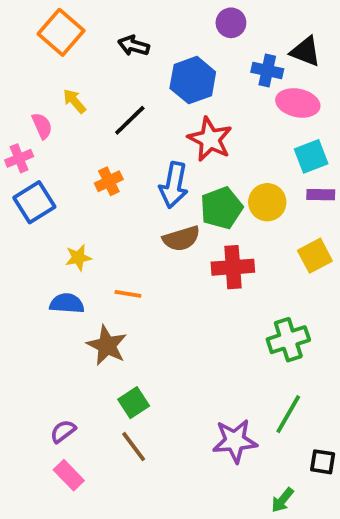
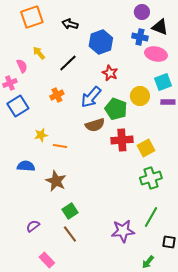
purple circle: (231, 23) -> (142, 12), moved
orange square: (61, 32) -> (32, 17), turned 30
red star: (210, 139) -> (110, 73), size x0.7
blue arrow: (174, 185) -> (91, 97), turned 30
yellow circle: (267, 202) -> (140, 96), moved
green pentagon: (221, 208) -> (116, 109), turned -30
yellow square: (315, 256) -> (146, 148), moved
orange line: (128, 294) -> (60, 146), moved
blue semicircle: (67, 303) -> (26, 166), moved
pink rectangle: (69, 475) -> (47, 260), moved

